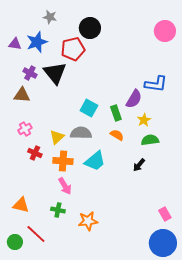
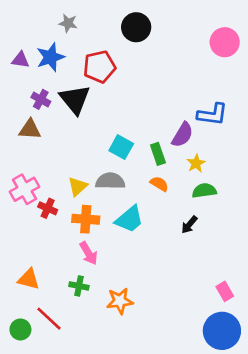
black circle: (90, 28) -> (136, 27), moved
pink cross: (25, 129) -> (25, 189), moved, size x1.5

